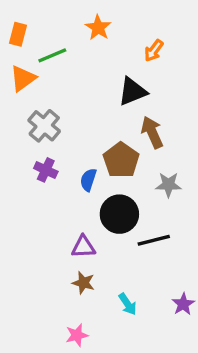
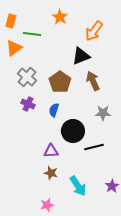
orange arrow: (154, 51) -> (94, 31), size x1.5
green line: (52, 55) -> (32, 34), turned 30
brown pentagon: (121, 160) -> (60, 82), moved
cyan arrow: (128, 304) -> (78, 186), size x1.5

